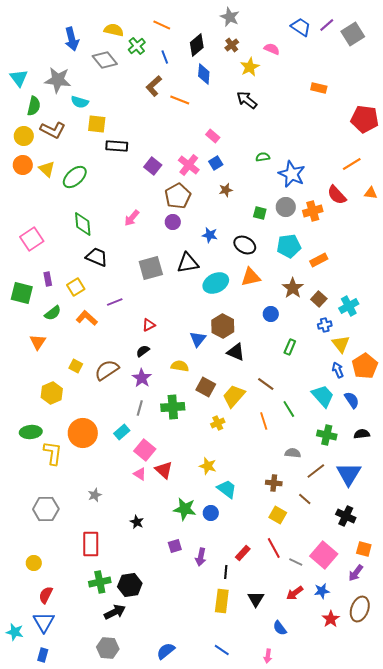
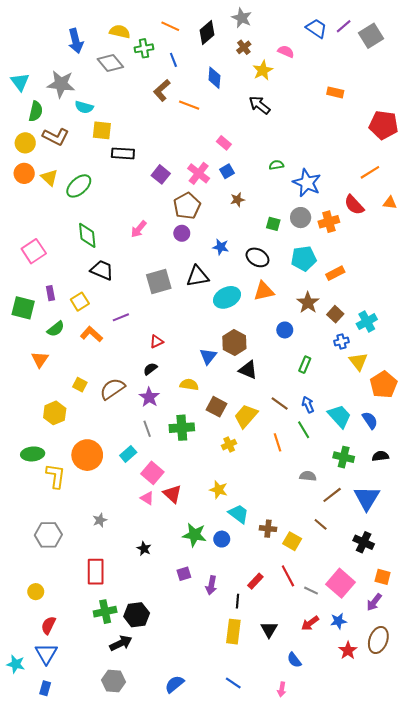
black diamond: (197, 45) -> (207, 33), moved
green cross: (137, 46) -> (144, 48), turned 30
blue arrow: (338, 370) -> (308, 405), moved
gray line: (140, 408) -> (147, 429), turned -35
brown cross: (274, 483) -> (268, 529), moved

